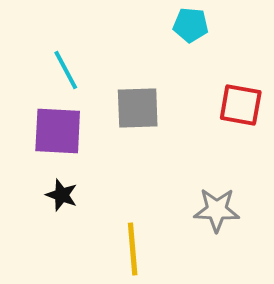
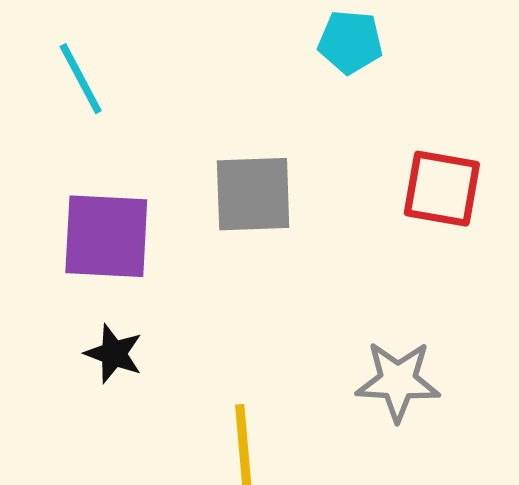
cyan line: (66, 70) -> (81, 79), moved

